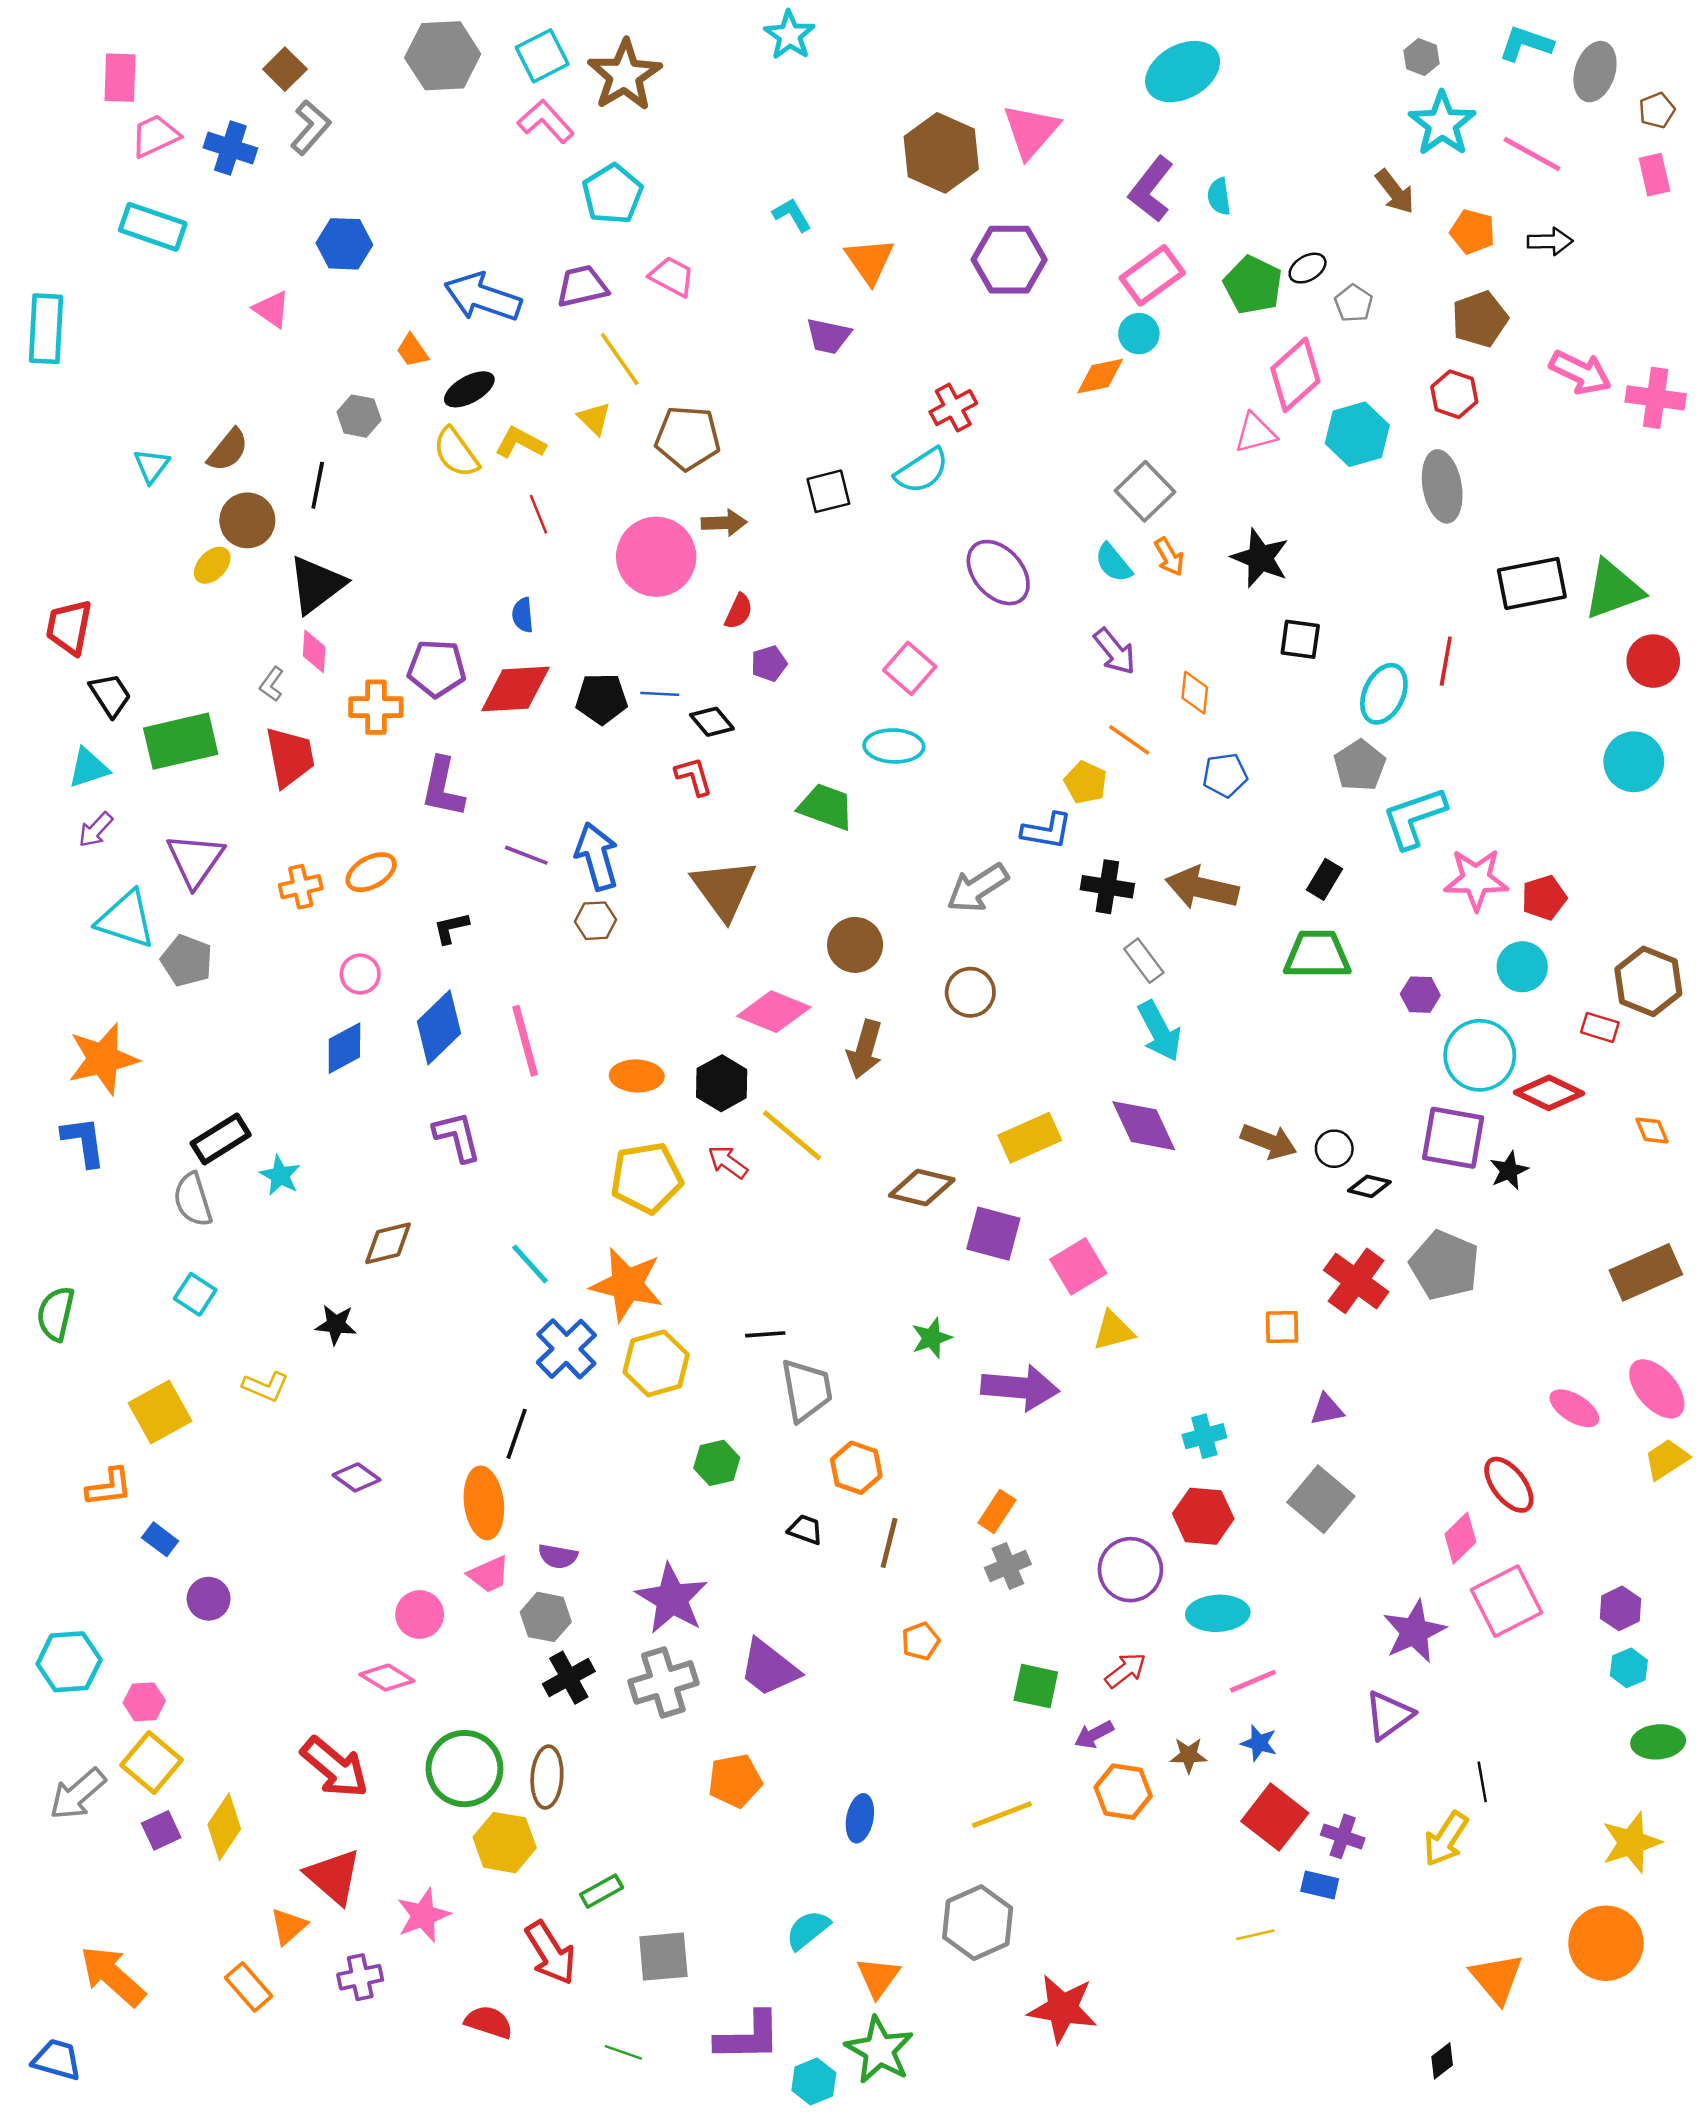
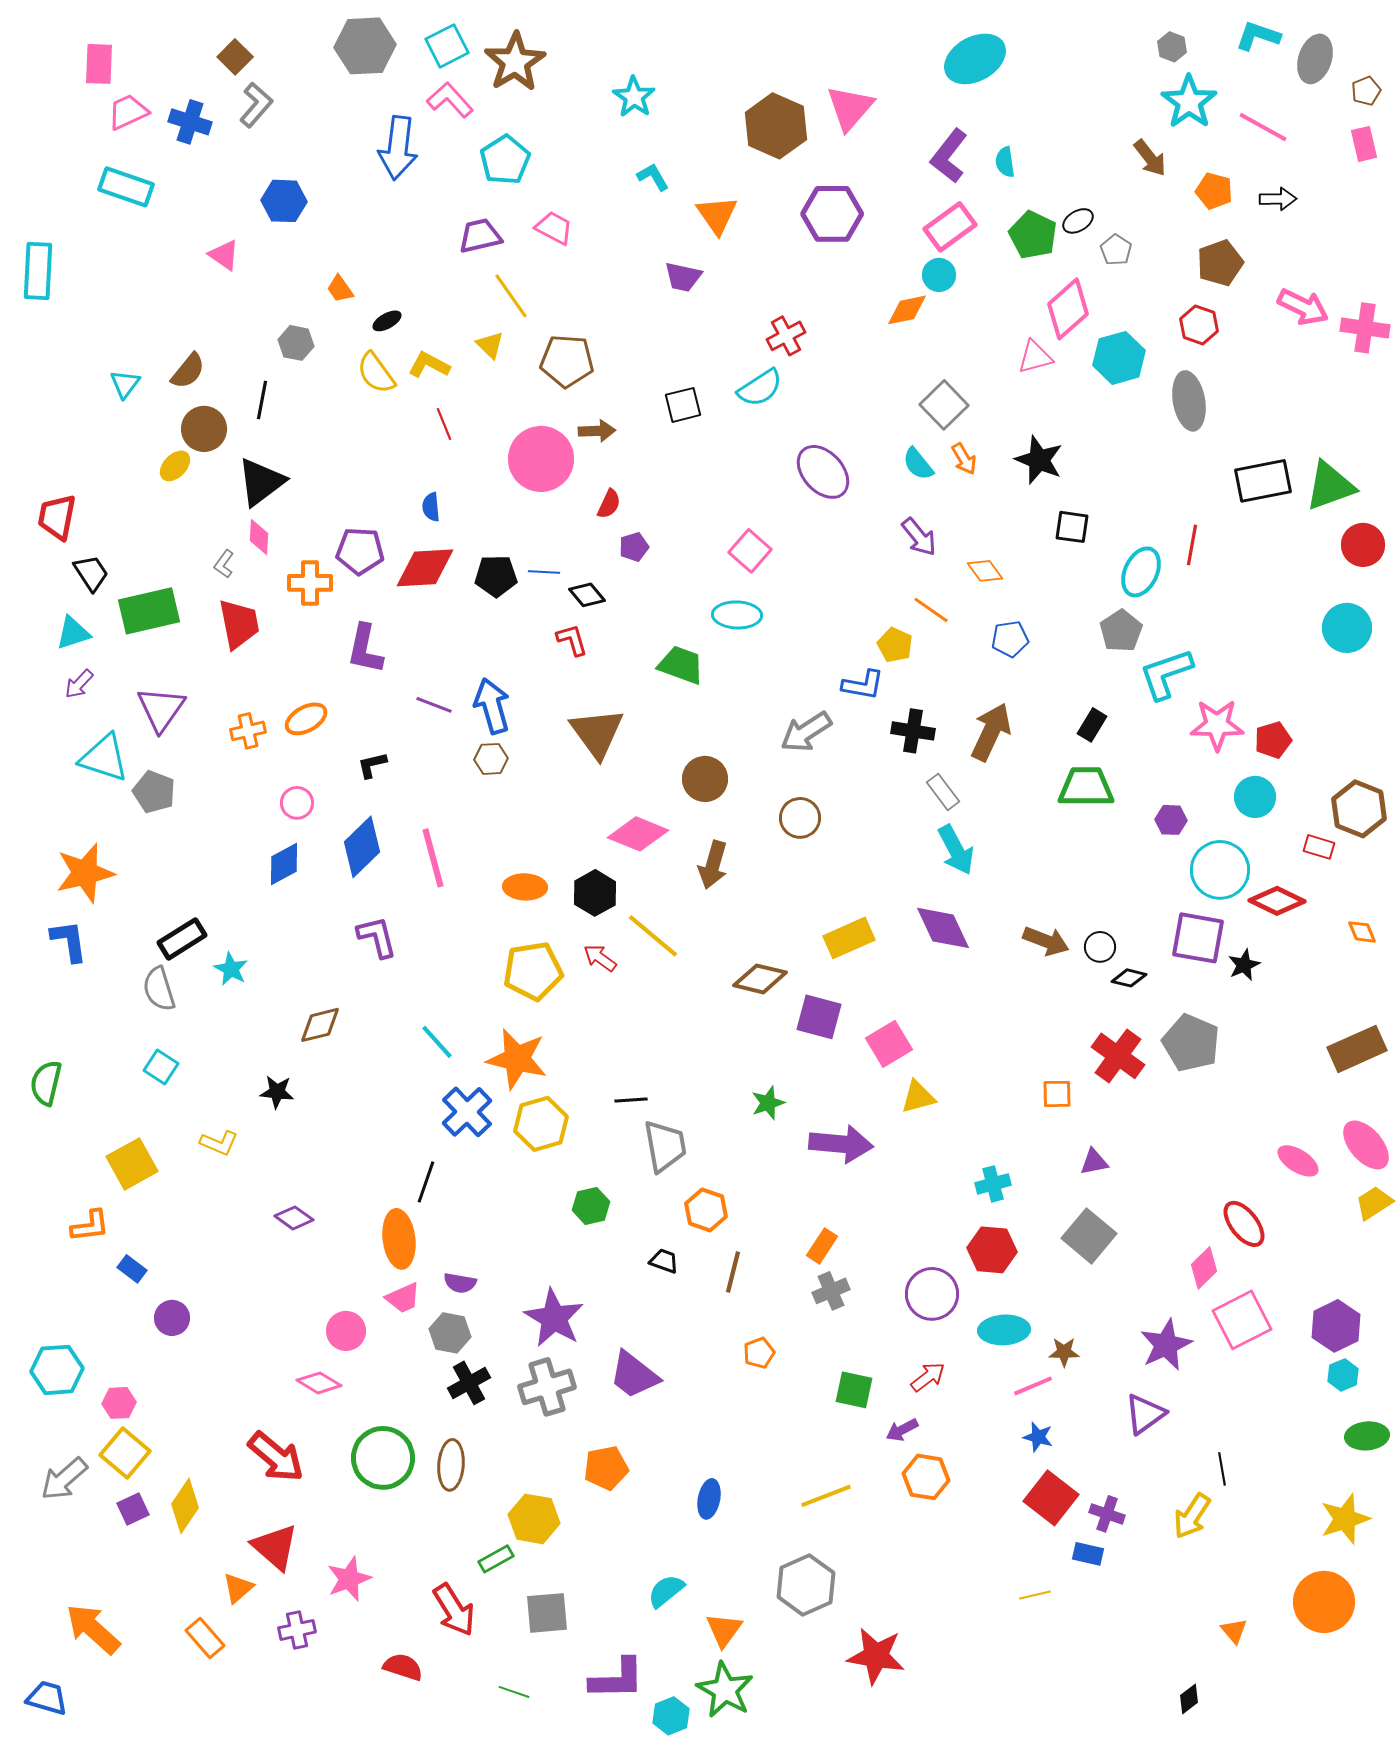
cyan star: (790, 35) -> (634, 97), moved
blue arrow: (483, 297) -> (398, 148), moved, turned -102
black ellipse: (469, 389) -> (387, 321), size x0.7
orange diamond: (1195, 693) -> (985, 571), turned -42
brown arrow: (1202, 888) -> (991, 732), turned 102
purple hexagon: (1620, 1608) -> (1336, 1326), size x1.4
brown star: (1189, 1755) -> (1064, 1352), moved
yellow hexagon: (505, 1843) -> (534, 1519), moved
orange triangle: (1497, 1978) -> (1234, 1631), size x0.6

